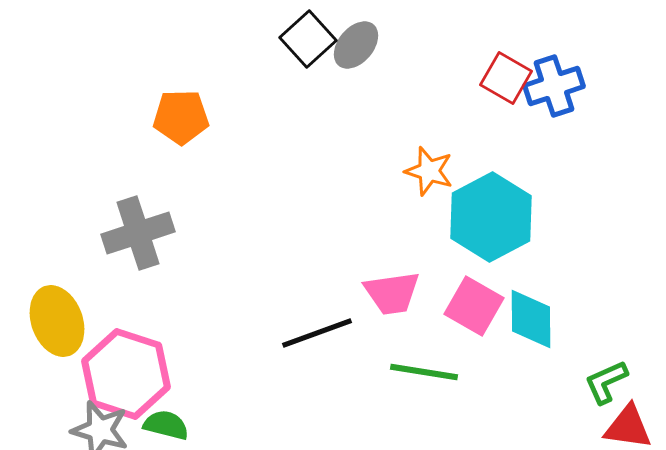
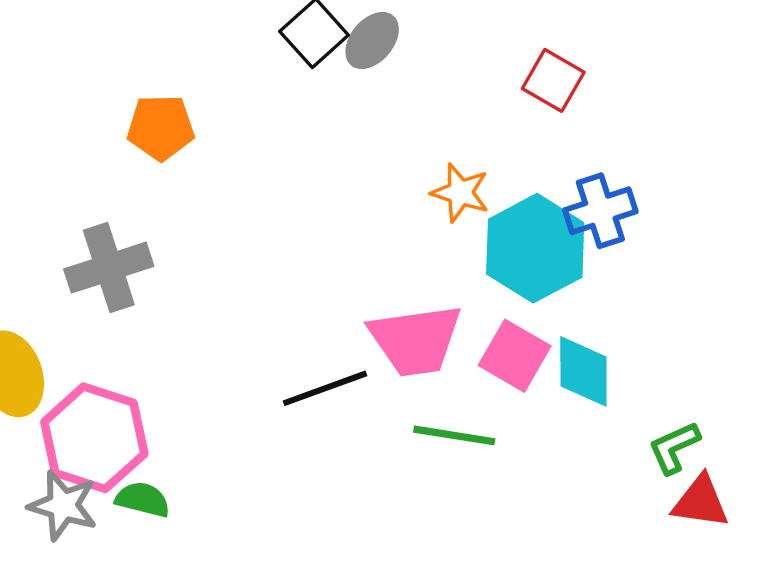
blue cross: (554, 86) -> (600, 211), moved
pink trapezoid: (392, 293) -> (416, 340), size x1.4

